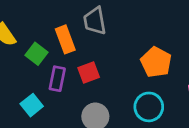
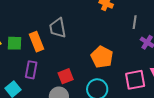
green square: (36, 54) -> (14, 43), moved, turned -35
red square: (89, 72) -> (66, 76), moved

